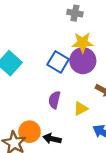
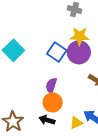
yellow triangle: (81, 109) -> (76, 123), moved
orange circle: (30, 132) -> (53, 102), moved

